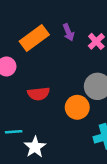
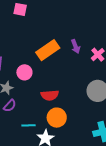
orange circle: (77, 107) -> (57, 118), moved

